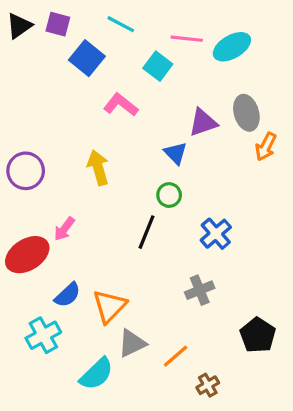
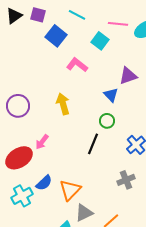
cyan cross: (43, 335) -> (22, 196), moved

